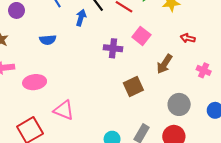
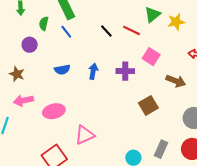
blue arrow: (81, 18) -> (93, 71), moved
brown arrow: (164, 64) -> (176, 81), turned -96
pink triangle: (64, 110) -> (85, 135), turned -40

